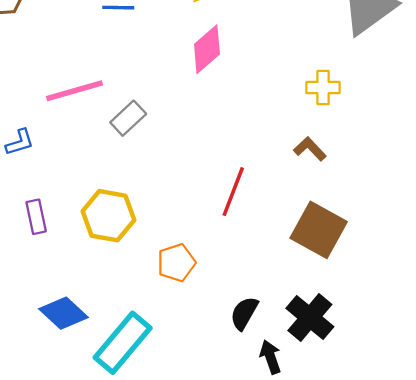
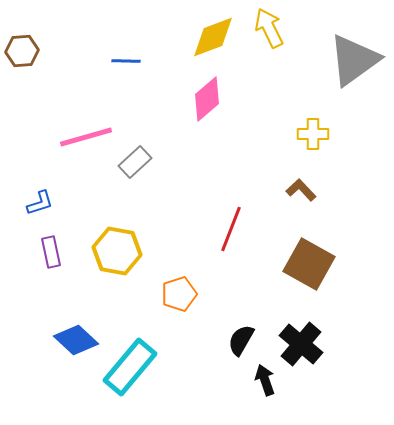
blue L-shape: (20, 142) -> (40, 203), moved

